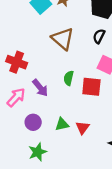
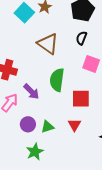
green semicircle: (69, 78) -> (57, 80), size x1.6
red square: (91, 87) -> (81, 99), moved
green triangle: (62, 124) -> (47, 127), moved

